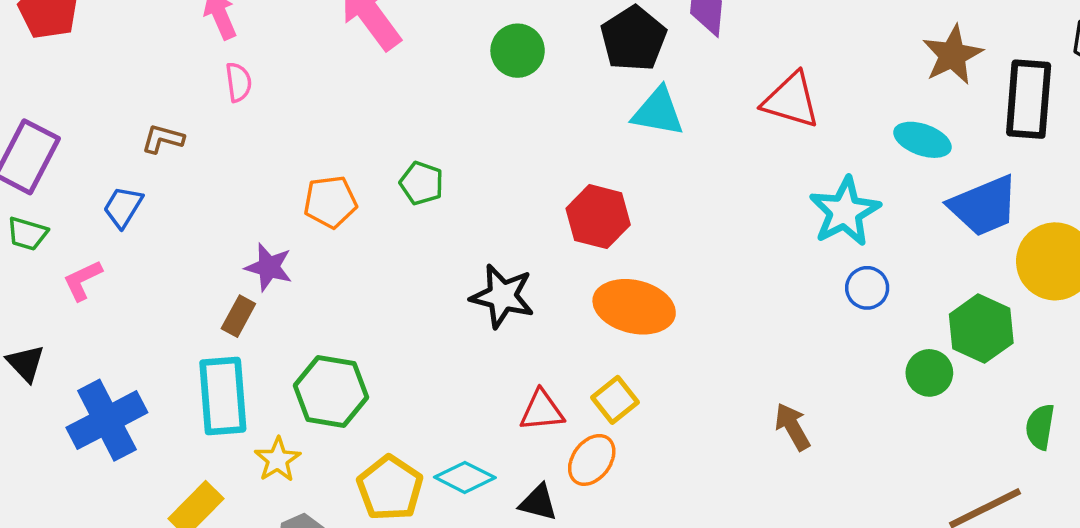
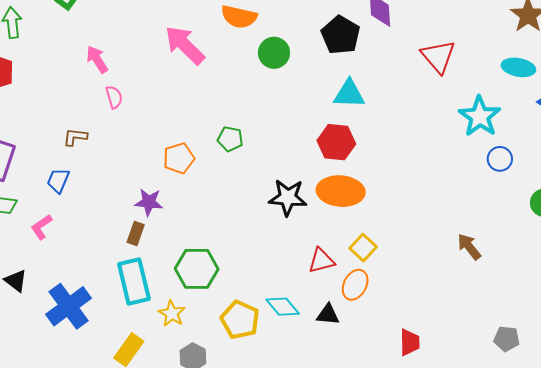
red triangle: (791, 100) -> (438, 56), turned 42
cyan triangle: (658, 112) -> (349, 94), moved
orange ellipse: (634, 307) -> (341, 191), moved
cyan diamond: (465, 477) -> (283, 307), turned 32

